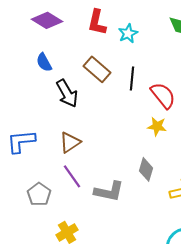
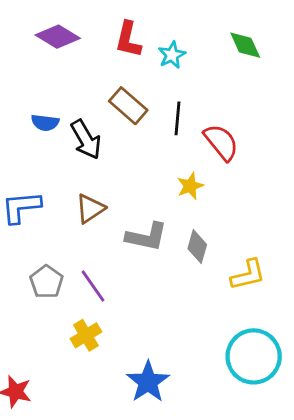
blue semicircle: (44, 62) -> (45, 123), moved, turned -54
yellow star: (157, 126) -> (190, 186), moved, turned -30
purple line: (72, 176) -> (93, 286), moved
gray L-shape: (109, 191) -> (147, 237), moved

